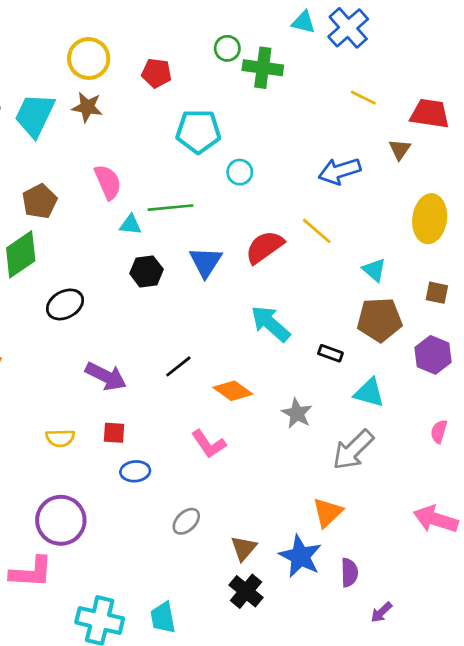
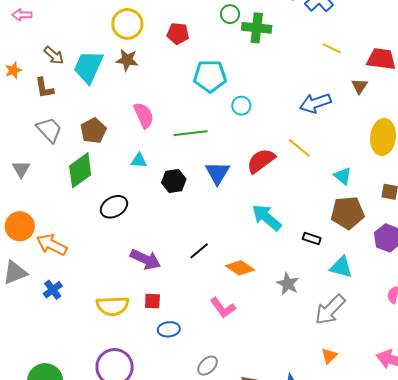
cyan triangle: (130, 225) -> (139, 161), moved
yellow semicircle: (60, 438) -> (113, 306), size x1.5
orange triangle: (328, 512) -> (329, 356), moved, size x0.7

